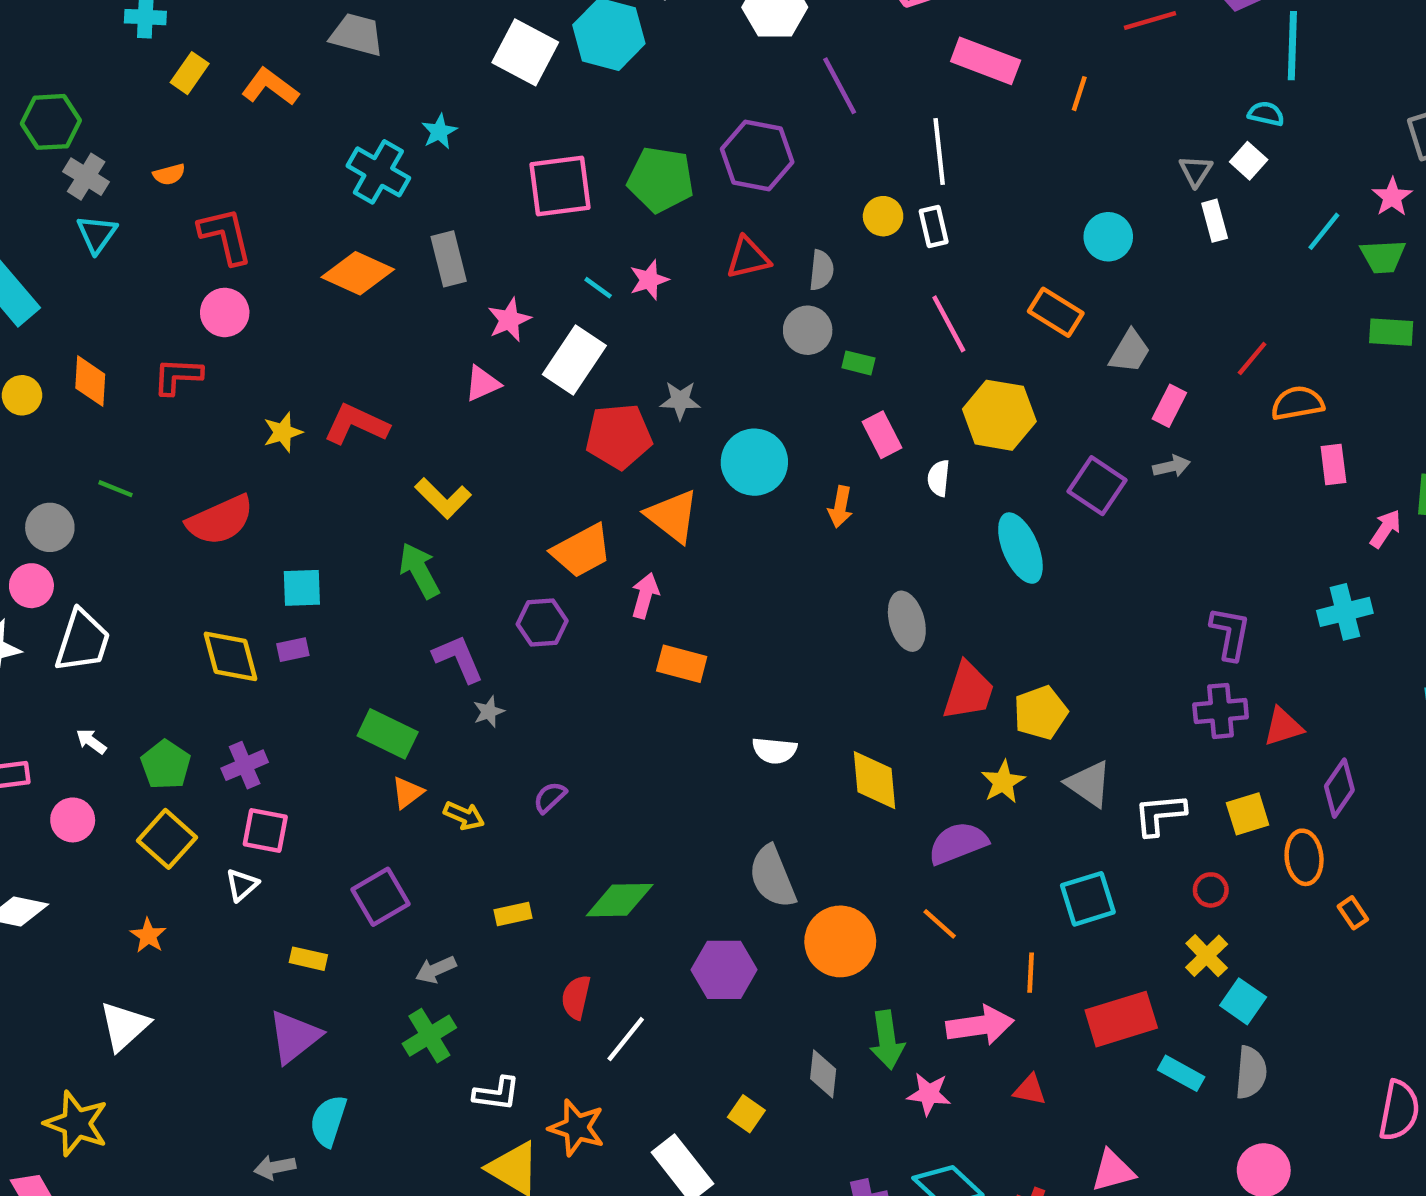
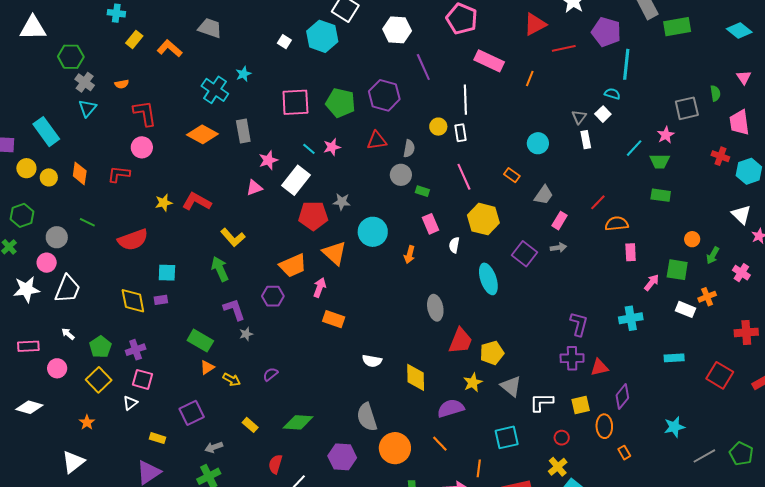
white square: (525, 52) -> (284, 42), size x0.5
orange rectangle: (1056, 312) -> (512, 175), size x0.7
yellow rectangle: (513, 914) -> (250, 425), turned 49

